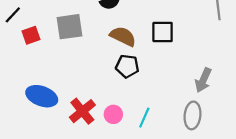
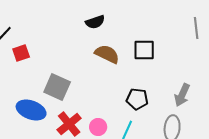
gray square: (70, 27) -> (57, 87), moved, turned 32
black pentagon: (127, 66) -> (137, 99), moved

